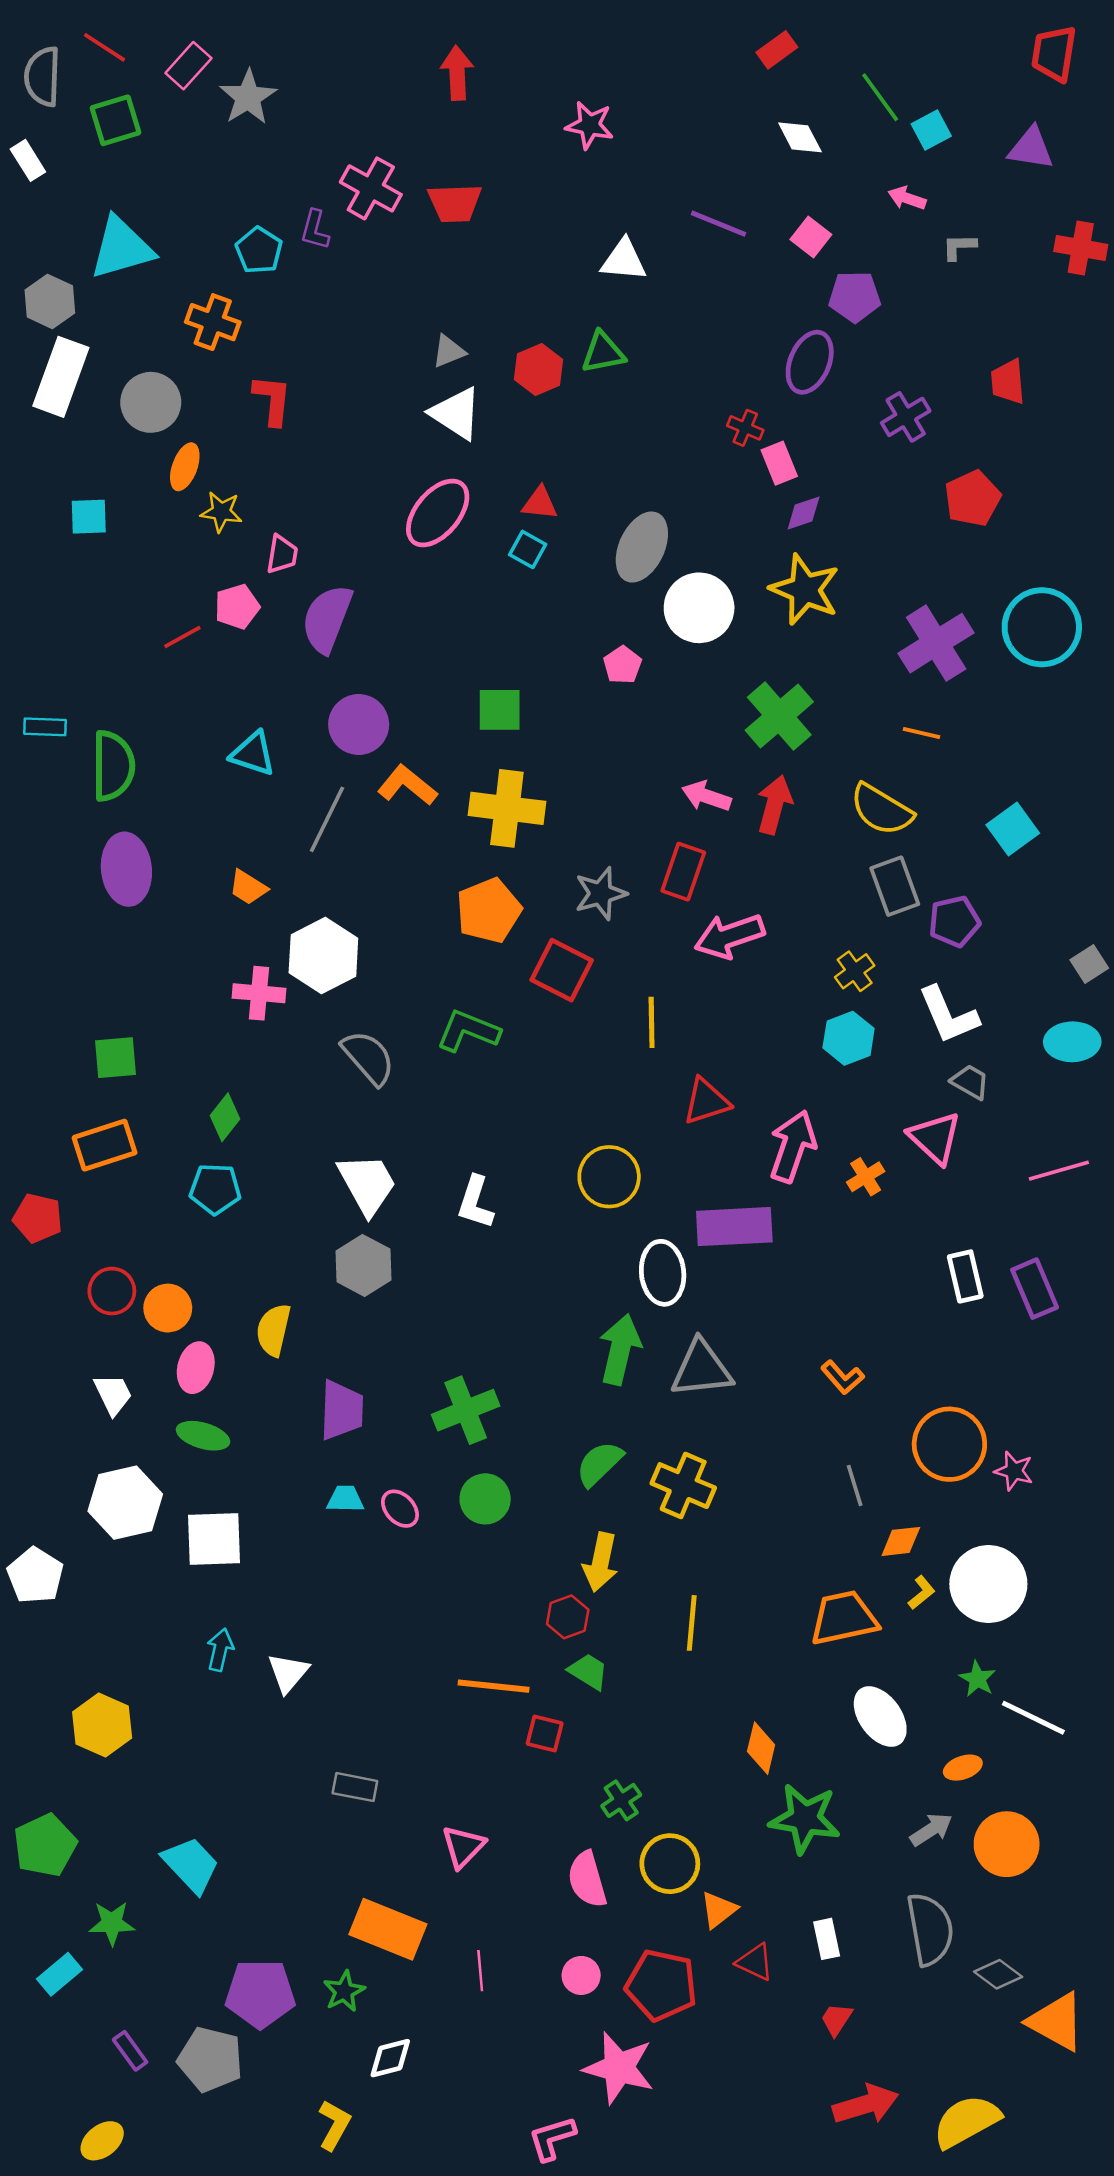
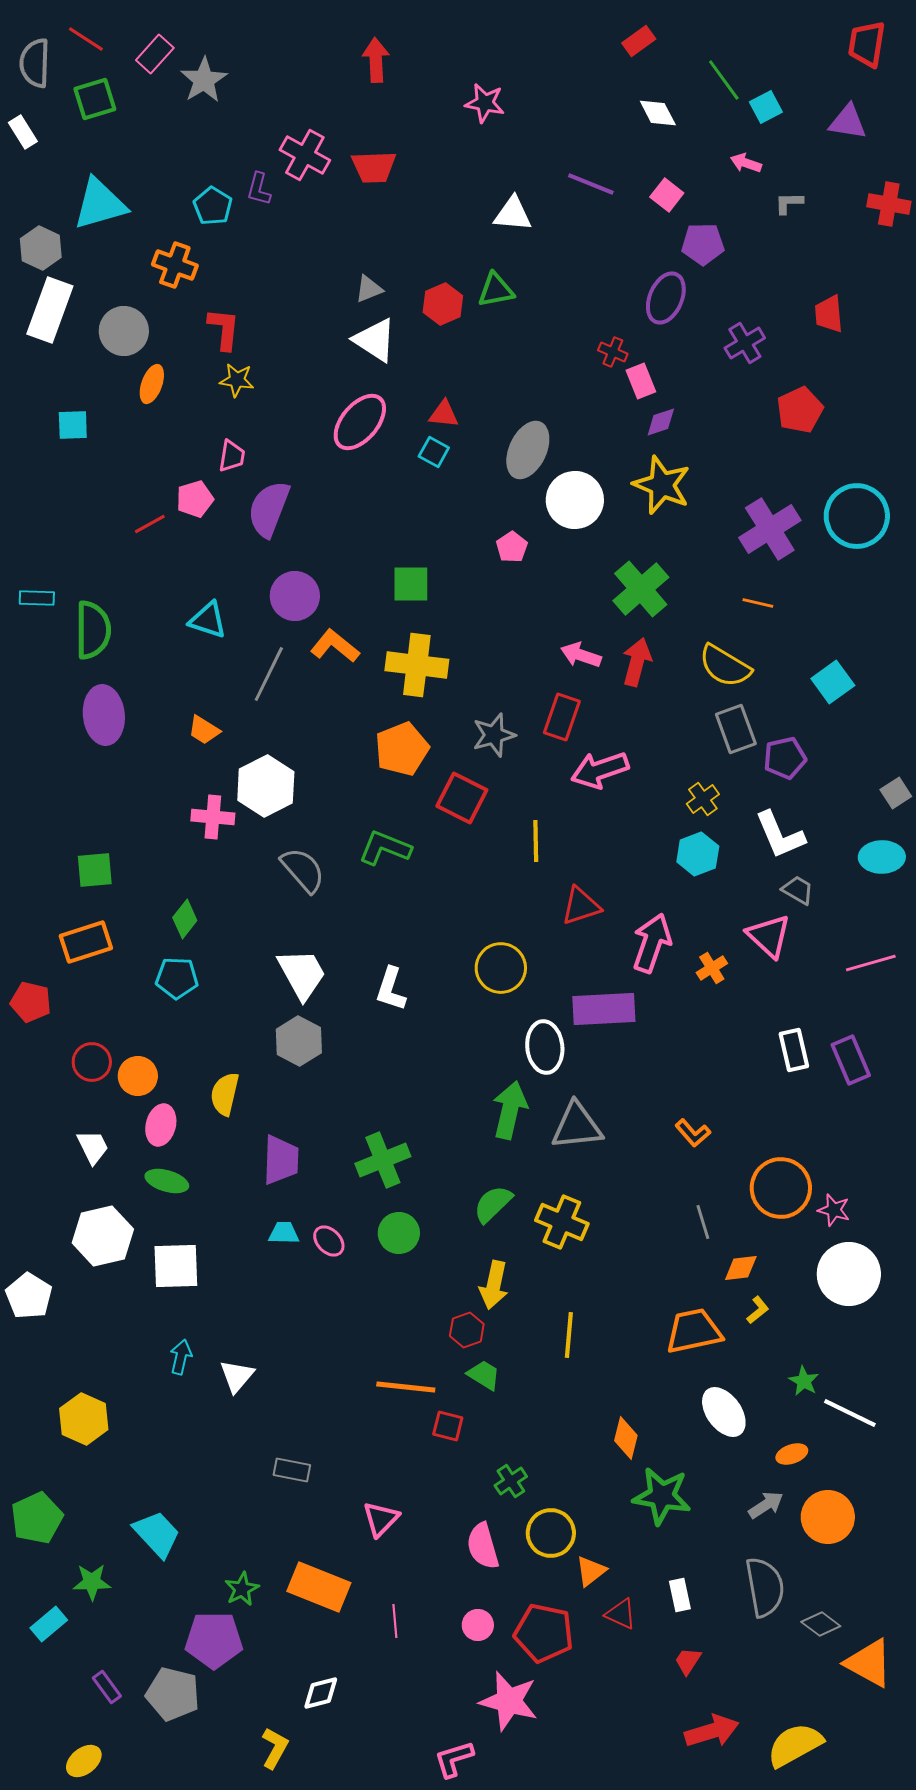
yellow star: (221, 512) -> (237, 380), moved
white circle: (988, 1584) -> (849, 1274), moved
green star: (344, 1991) -> (242, 1589), moved

